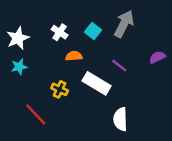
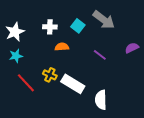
gray arrow: (124, 24) -> (104, 20), turned 100
white cross: (60, 32) -> (50, 27), turned -32
white rectangle: (97, 83) -> (73, 84), moved
red line: (36, 114) -> (26, 83), moved

